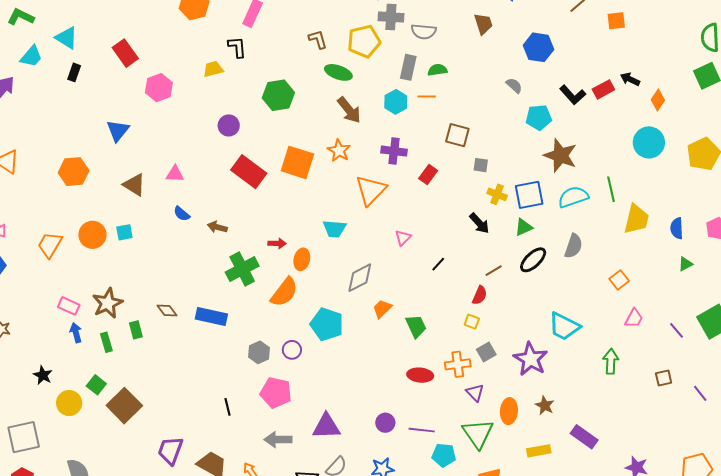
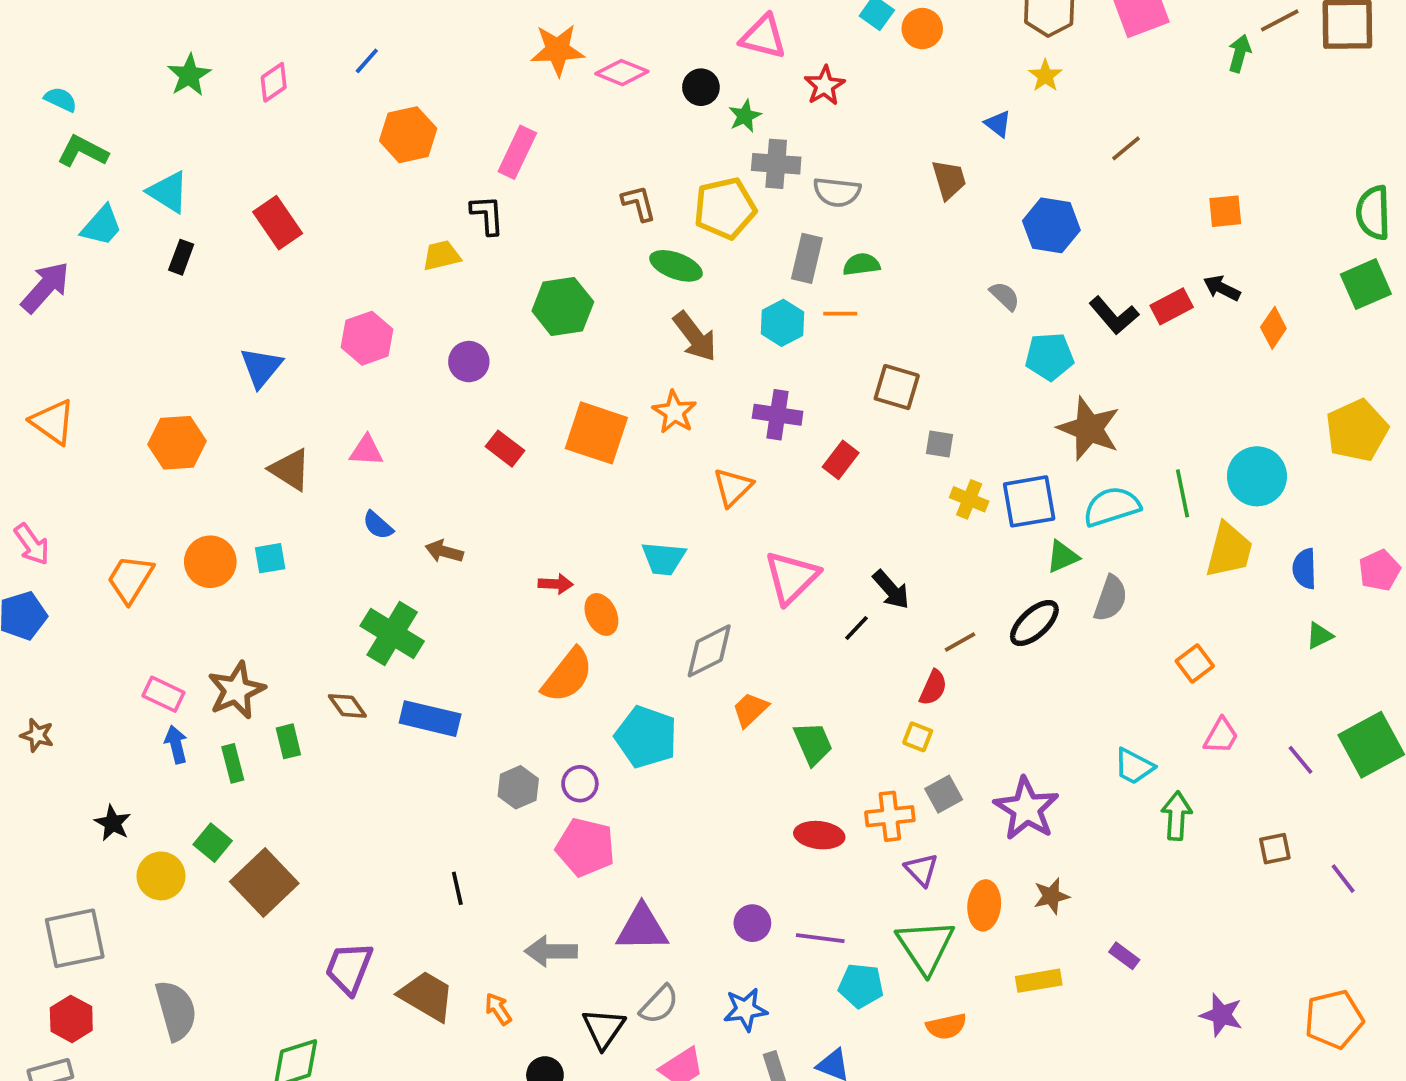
orange square: (616, 21) -> (1225, 211), moved
pink hexagon: (159, 88) -> (367, 338), moved
cyan circle: (649, 142) -> (1257, 476), moved
red rectangle: (249, 172) -> (505, 449), size x0.6
orange triangle: (371, 190) -> (733, 487), size x0.7
black arrow: (479, 223) -> (891, 590), moved
green triangle: (524, 227) -> (1063, 557), moved
pink triangle: (403, 238) -> (791, 577), size x1.8
orange ellipse: (302, 259) -> (601, 615), turned -40
green cross: (242, 269) -> (392, 633), moved, turned -32
cyan trapezoid: (564, 326) -> (1134, 766), moved, size x0.7
pink pentagon: (276, 393) -> (585, 847), moved
brown star: (545, 405) -> (1051, 896), turned 30
purple rectangle: (584, 437) -> (1124, 956), size x0.6

